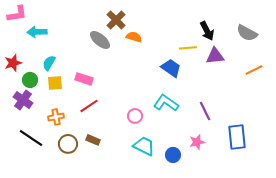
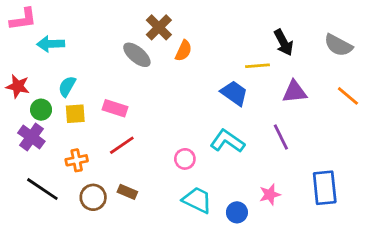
orange semicircle: (134, 37) -> (184, 51), turned 98
purple triangle: (215, 56) -> (294, 92), moved
red star: (13, 63) -> (18, 86), turned 30
orange line: (254, 70) -> (348, 96), turned 66
purple line: (205, 111) -> (281, 137), moved

